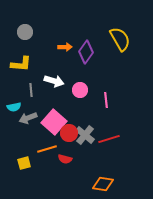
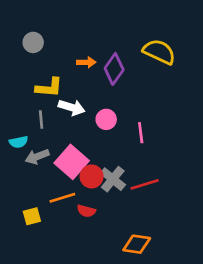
yellow semicircle: (120, 39) -> (159, 52), turned -35
yellow L-shape: (21, 64) -> (49, 88), moved

